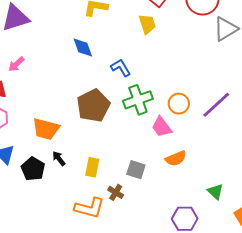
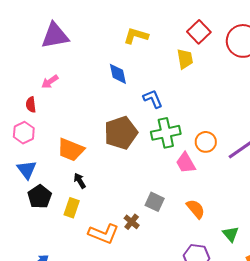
orange semicircle: (176, 158) -> (196, 209), moved, turned -115
yellow rectangle: (92, 167) -> (72, 208), moved
black pentagon: (33, 169) -> (40, 197), moved

